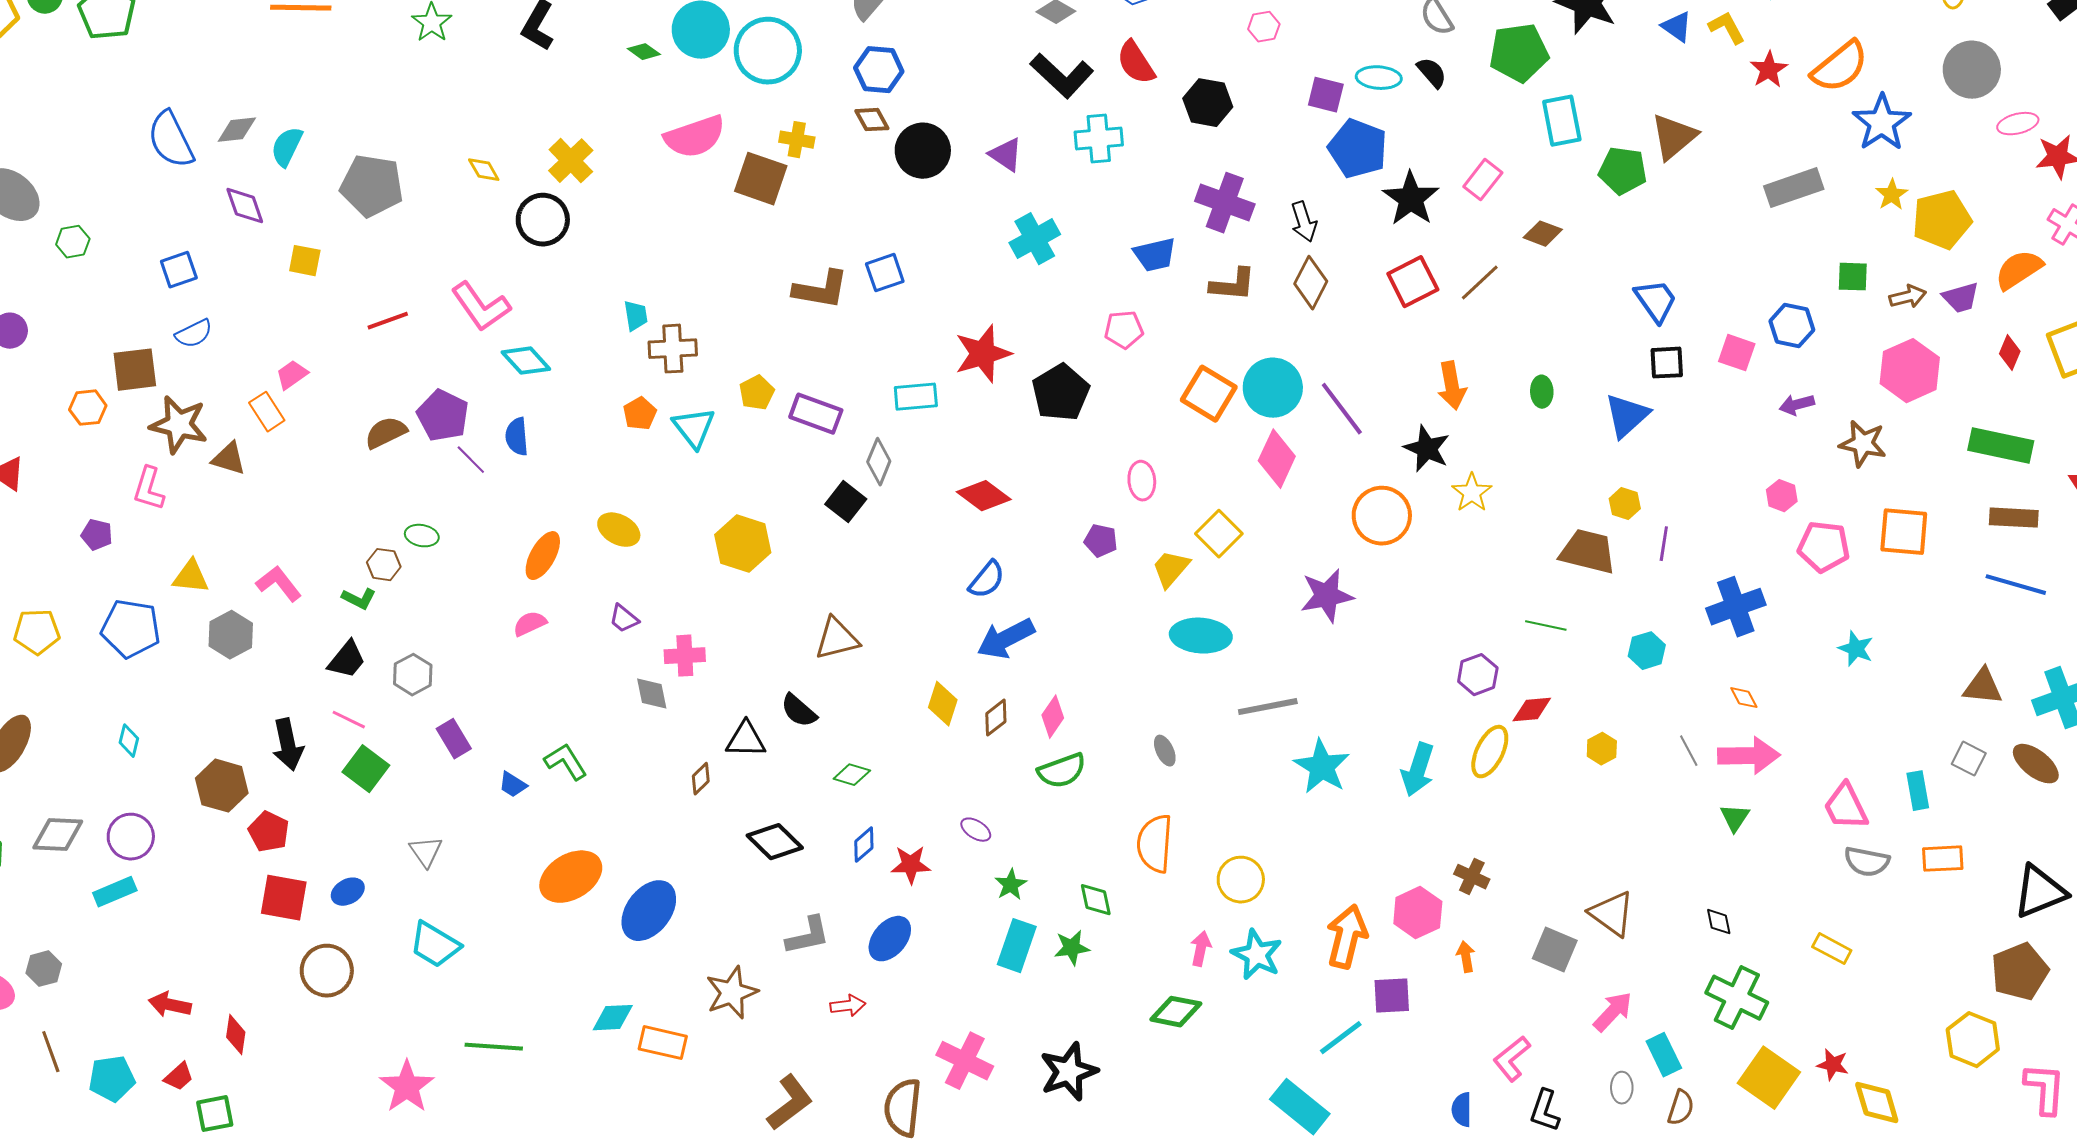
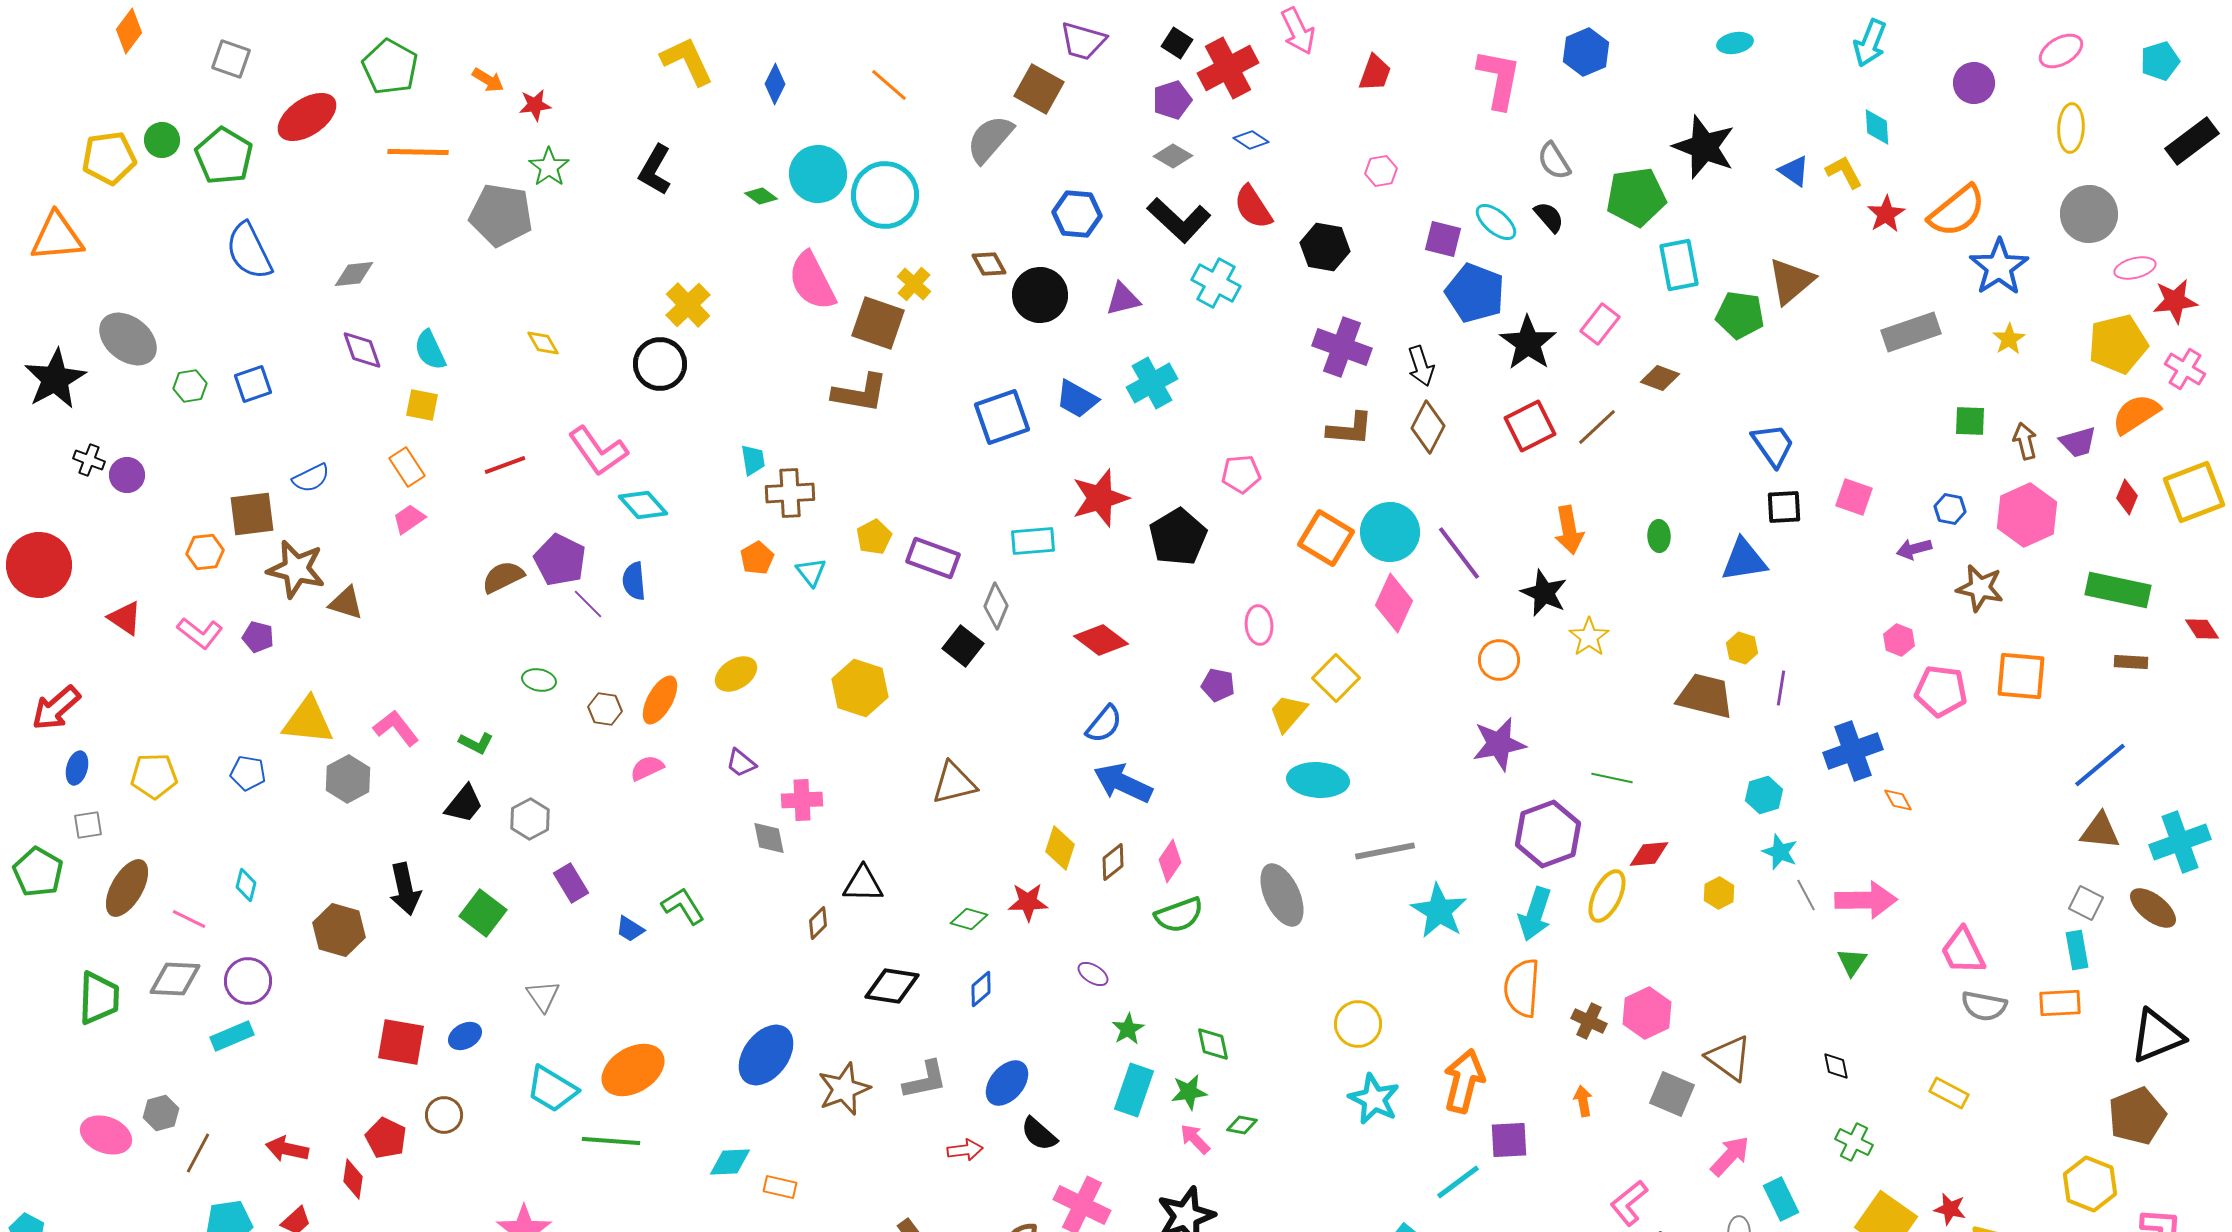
blue hexagon: (879, 70) -> (1077, 214), moved
cyan ellipse: (1379, 78) -> (1496, 222), turned 36
pink semicircle: (695, 137) -> (812, 281), turned 82
cyan cross: (1099, 139) -> (1216, 283), turned 33
blue semicircle: (171, 140) -> (249, 251), moved
yellow cross: (797, 140) -> (914, 284), turned 32
cyan semicircle: (287, 147) -> (430, 350), moved, turned -51
purple triangle: (1006, 155) -> (1123, 299), turned -48
yellow diamond: (484, 170) -> (543, 343), moved
gray pentagon: (372, 186) -> (501, 215), moved
yellow pentagon: (1942, 220) -> (2118, 344), moved
blue trapezoid: (1155, 255) -> (1077, 399), moved, turned 42
blue square: (179, 270) -> (253, 384), moved
blue square: (885, 273) -> (1002, 417), size x1.4
brown L-shape: (821, 290) -> (860, 393), moved
brown arrow: (1908, 297) -> (2025, 441), turned -90
blue hexagon: (1792, 326) -> (1950, 509), moved, size x0.7
orange rectangle: (267, 412) -> (407, 467), moved
blue triangle: (1627, 416) -> (1744, 560), turned 33
cyan triangle: (694, 428) -> (811, 572), size x0.7
pink L-shape: (149, 489) -> (200, 633), moved, turned -69
orange circle: (1382, 516) -> (1499, 660), size x0.7
brown rectangle: (2014, 518) -> (2131, 662), size x0.7
yellow ellipse: (619, 530) -> (736, 674), turned -60
purple pentagon: (97, 535) -> (258, 637), moved
brown hexagon: (384, 565) -> (605, 709), moved
yellow triangle: (191, 577) -> (308, 721), size x1.4
blue line: (2016, 585) -> (2100, 765), moved, turned -56
purple star: (1327, 596) -> (1499, 744), moved
green line: (1546, 626) -> (1612, 778), moved
blue pentagon: (131, 629) -> (248, 773), size x0.6
blue arrow: (1006, 639) -> (1123, 783), turned 52
cyan star: (1856, 649) -> (1780, 852), moved
purple hexagon: (1478, 675) -> (1548, 834), moved, size x1.6
orange diamond: (1744, 698) -> (1898, 800), moved
black semicircle: (799, 711) -> (1039, 1134), moved
pink line: (349, 720) -> (189, 919), moved
gray ellipse: (1165, 751) -> (1282, 895), size x2.0
cyan rectangle: (1918, 791) -> (2077, 950), moved
red pentagon: (269, 832) -> (386, 1138), moved
black diamond: (775, 842) -> (892, 986), turned -36
orange semicircle: (1155, 844) -> (1522, 988), moved
red star: (911, 865) -> (1028, 902), moved
orange ellipse: (571, 877) -> (633, 1070), moved
pink hexagon: (1418, 913) -> (1647, 1013), moved
pink arrow: (1201, 949) -> (1195, 1139), moved, turned -56
brown circle: (327, 971) -> (444, 1115), size x0.7
brown star: (732, 993) -> (844, 1089), moved
green cross: (1737, 998) -> (1854, 1142), size x0.6
green diamond: (1176, 1012) -> (1242, 1125), moved, size x0.6
orange rectangle: (663, 1043) -> (780, 1187), size x0.7
green line: (494, 1047) -> (611, 1141), moved
brown line: (51, 1052) -> (198, 1153), moved, turned 48

